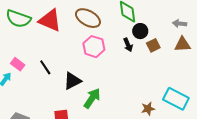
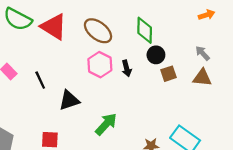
gray arrow: (180, 24) -> (203, 53), turned 32
black arrow: (128, 45) -> (127, 68), moved
green arrow: (92, 98) -> (106, 124), moved

